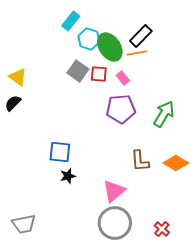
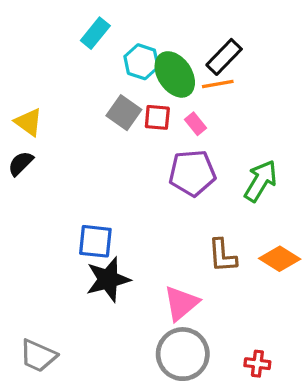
cyan rectangle: (71, 21) -> (95, 33), moved
black star: (68, 176) -> (108, 279), size x1.8
gray trapezoid: (24, 224) -> (38, 356), turned 35
red cross: (162, 229) -> (257, 364), turned -35

